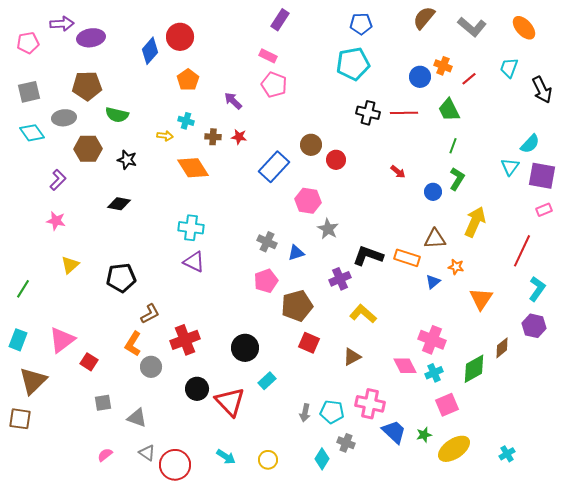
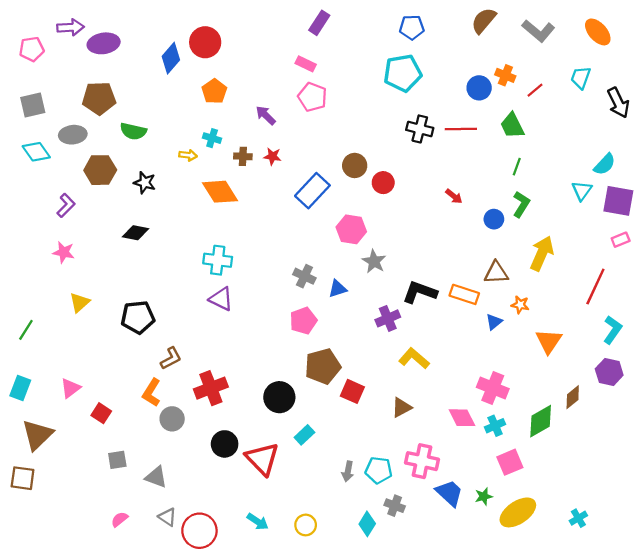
brown pentagon: (297, 306) -> (323, 366), moved
pink triangle: (62, 340) -> (70, 388), size x0.7

